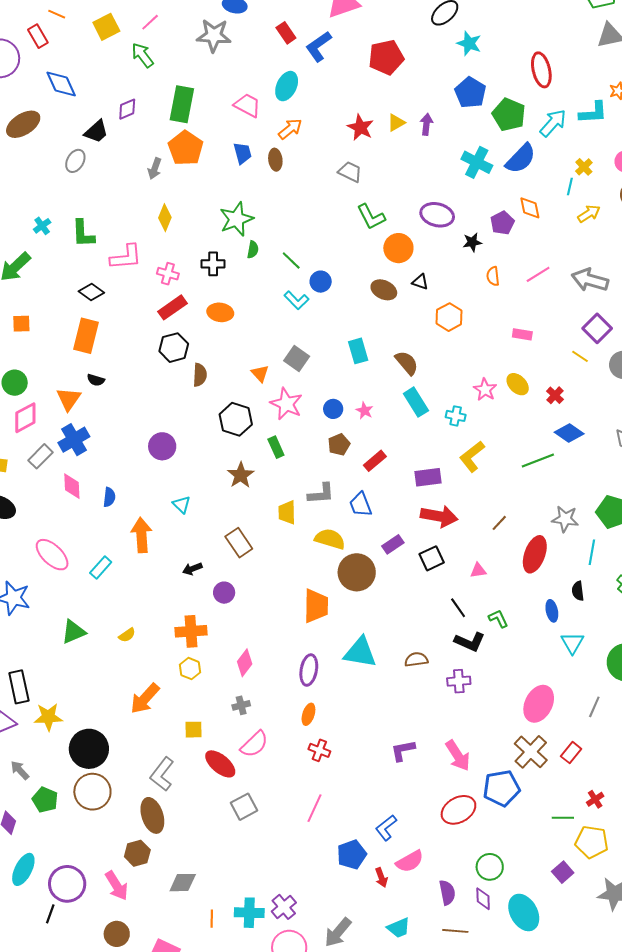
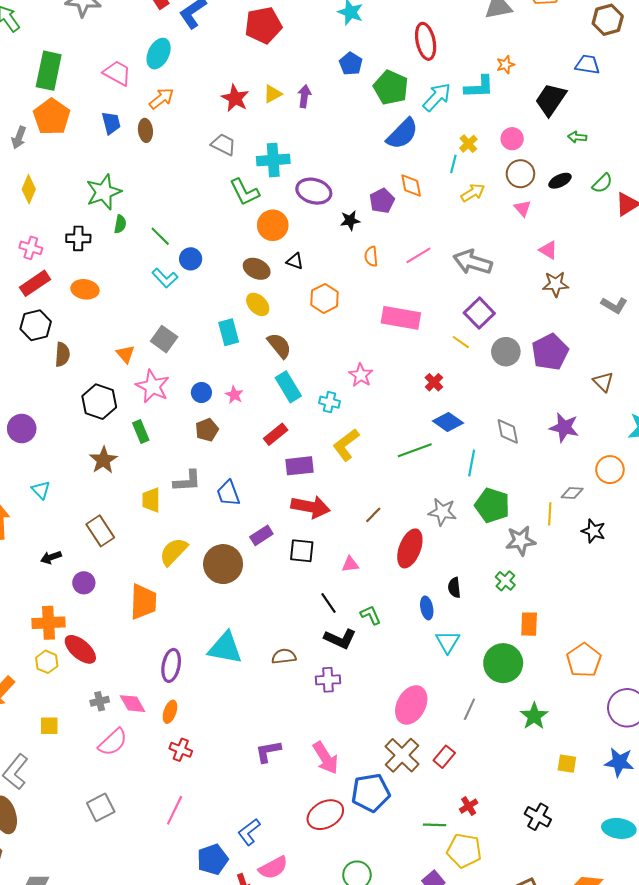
blue pentagon: (470, 93) -> (351, 64), size x0.7
cyan cross: (477, 162) -> (273, 160), moved, turned -32
pink rectangle: (522, 334) -> (401, 318), size x1.8
yellow ellipse: (518, 384) -> (258, 304), moved
red rectangle: (375, 461) -> (276, 434), moved
yellow semicircle: (330, 539) -> (174, 552), moved, turned -64
cyan line: (592, 552) -> (472, 463), moved
black square: (432, 558) -> (302, 551), turned 30
orange trapezoid: (316, 606) -> (143, 602), moved
pink diamond: (245, 663) -> (132, 704), moved, turned -68
red ellipse: (220, 764) -> (80, 649), moved

